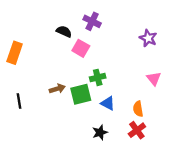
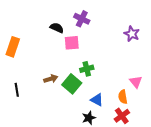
pink square: (81, 48) -> (72, 43), turned -35
pink triangle: (154, 79) -> (136, 82), moved
green square: (81, 94) -> (72, 84), turned -36
blue triangle: (108, 103) -> (97, 100), moved

